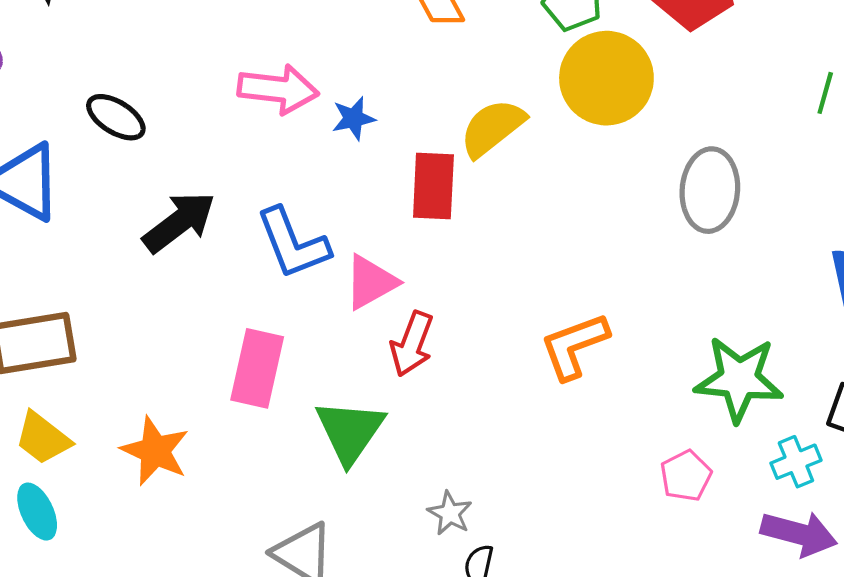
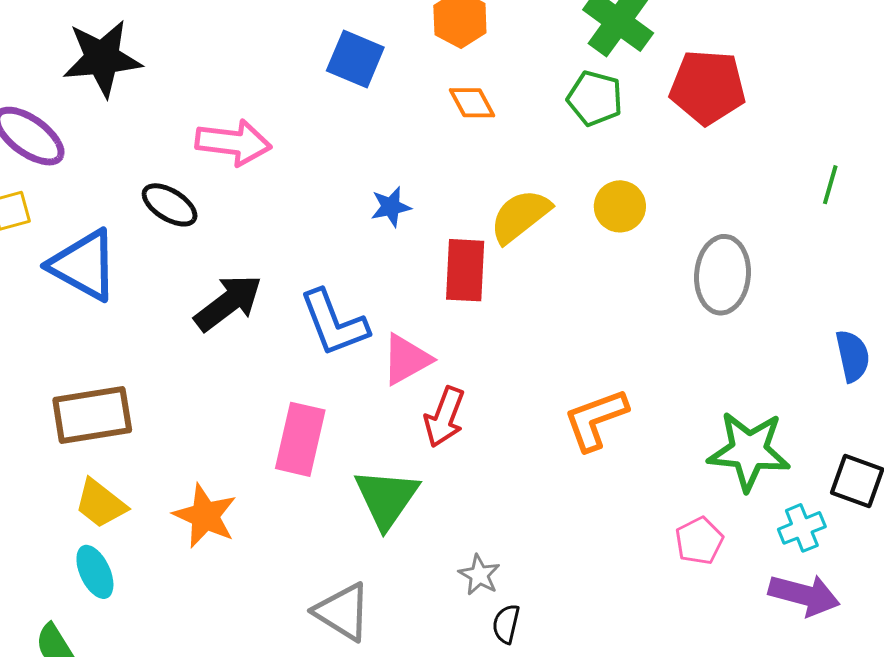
yellow circle: (606, 78) -> (620, 206), moved, size x0.6
pink arrow: (278, 89) -> (233, 143), moved

